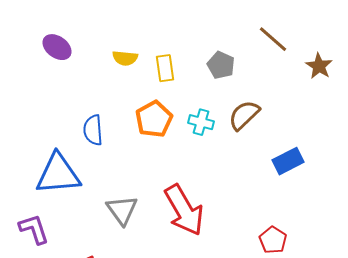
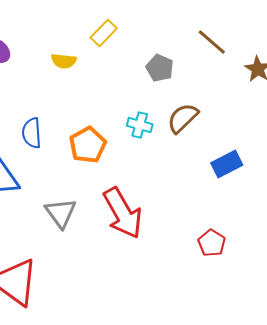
yellow rectangle: (165, 68) -> (104, 33), moved, turned 52
orange pentagon: (154, 119) -> (88, 145), moved

